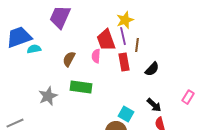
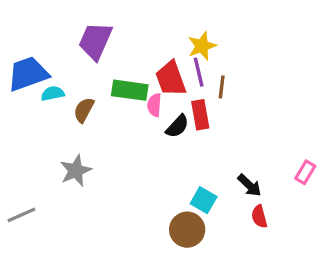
brown semicircle: (69, 59) -> (84, 110), moved
black semicircle: (152, 69) -> (177, 126), moved
green rectangle: (81, 87) -> (130, 90), moved

